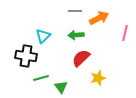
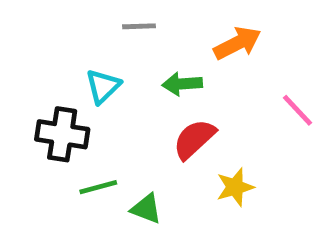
gray line: (75, 11) -> (139, 26), moved
pink line: (125, 33) -> (297, 110), moved, turned -56
green triangle: (61, 87) -> (146, 209), turned -32

